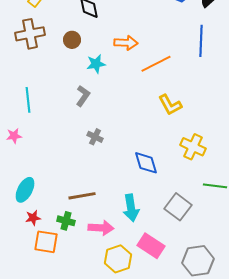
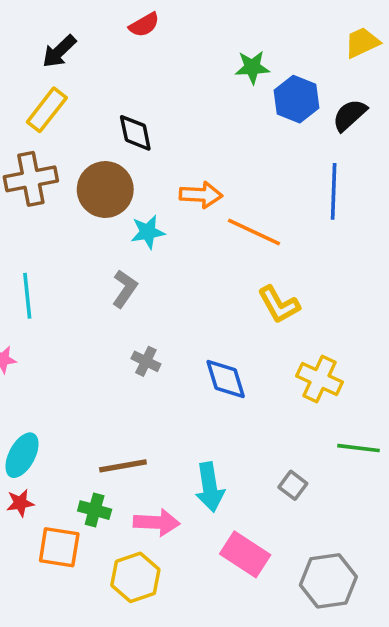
brown circle: (72, 40) -> (105, 190), size x1.8
orange line: (156, 64) -> (254, 232), turned 52
blue diamond: (146, 163) -> (226, 379), moved
gray square: (178, 207) -> (293, 485), size x0.6
red star: (33, 218) -> (20, 503), moved
yellow hexagon: (118, 259) -> (135, 577), moved

